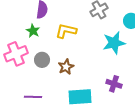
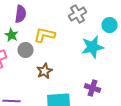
gray circle: (42, 60) -> (26, 50), moved

